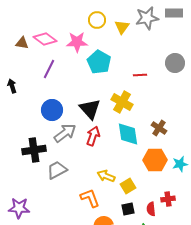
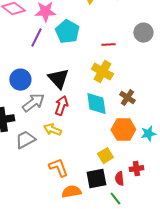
purple line: (49, 69) -> (36, 38), moved
yellow cross: (122, 102) -> (102, 72), moved
yellow arrow: (106, 176) -> (52, 130), moved
yellow square: (128, 186) -> (105, 156), moved
black square: (128, 209) -> (96, 179), size x1.5

